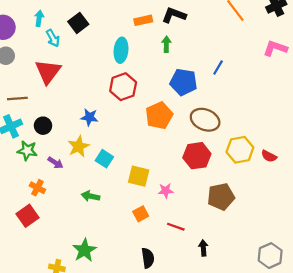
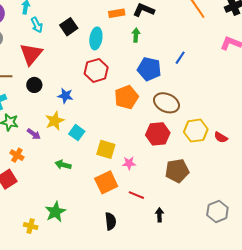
black square: (78, 23) -> (69, 27), moved
black circle: (43, 126) -> (34, 85), moved
orange square: (141, 214) -> (106, 182), size x1.6
gray hexagon: (270, 256) -> (217, 211), moved

